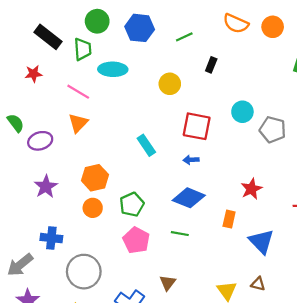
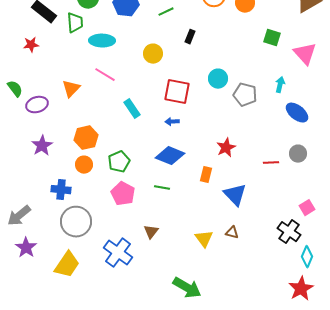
pink line: (78, 92) -> (105, 75), moved
blue cross: (51, 238) -> (61, 190), moved

